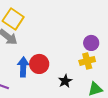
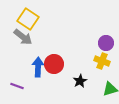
yellow cross: (87, 61) -> (102, 61), turned 35

